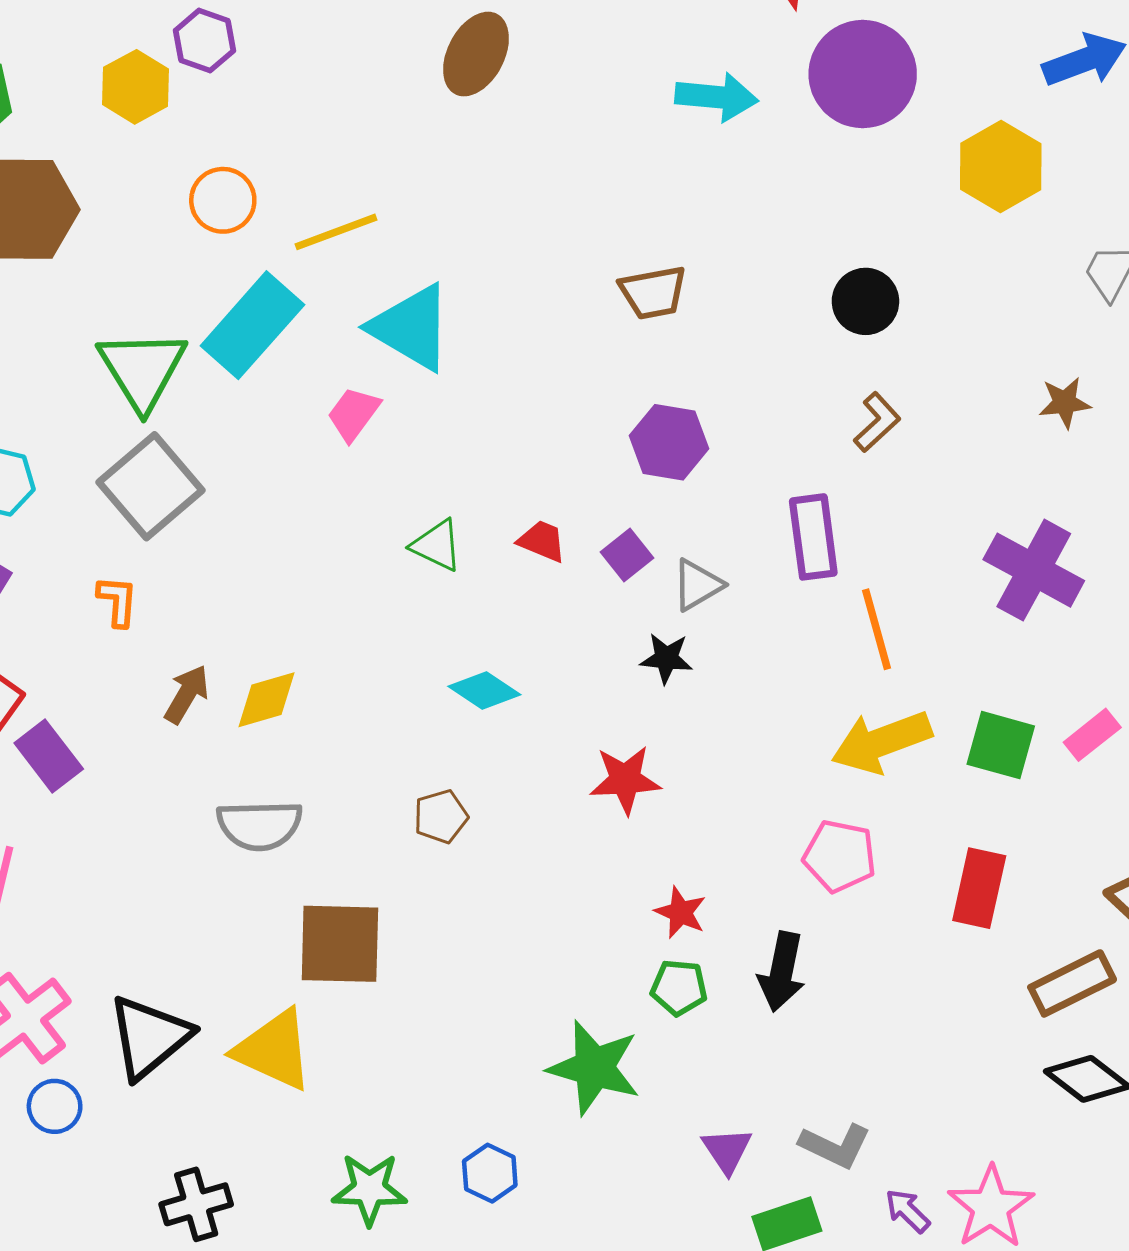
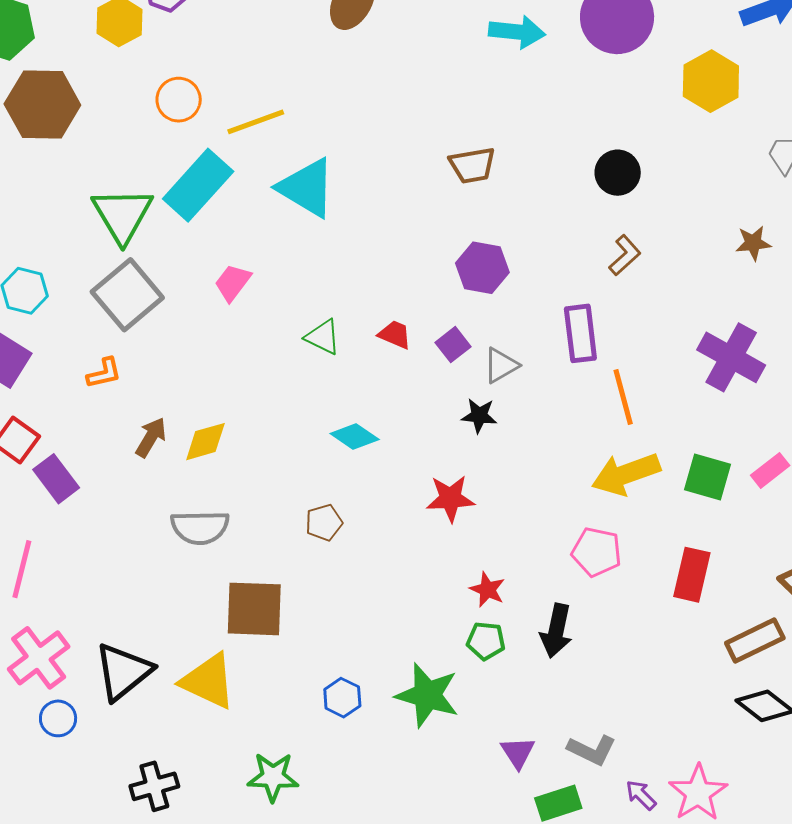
pink trapezoid: (354, 414) -> (233, 283), moved
orange L-shape: (117, 601) -> (104, 373), turned 72
blue hexagon: (490, 1173) -> (342, 698), moved

